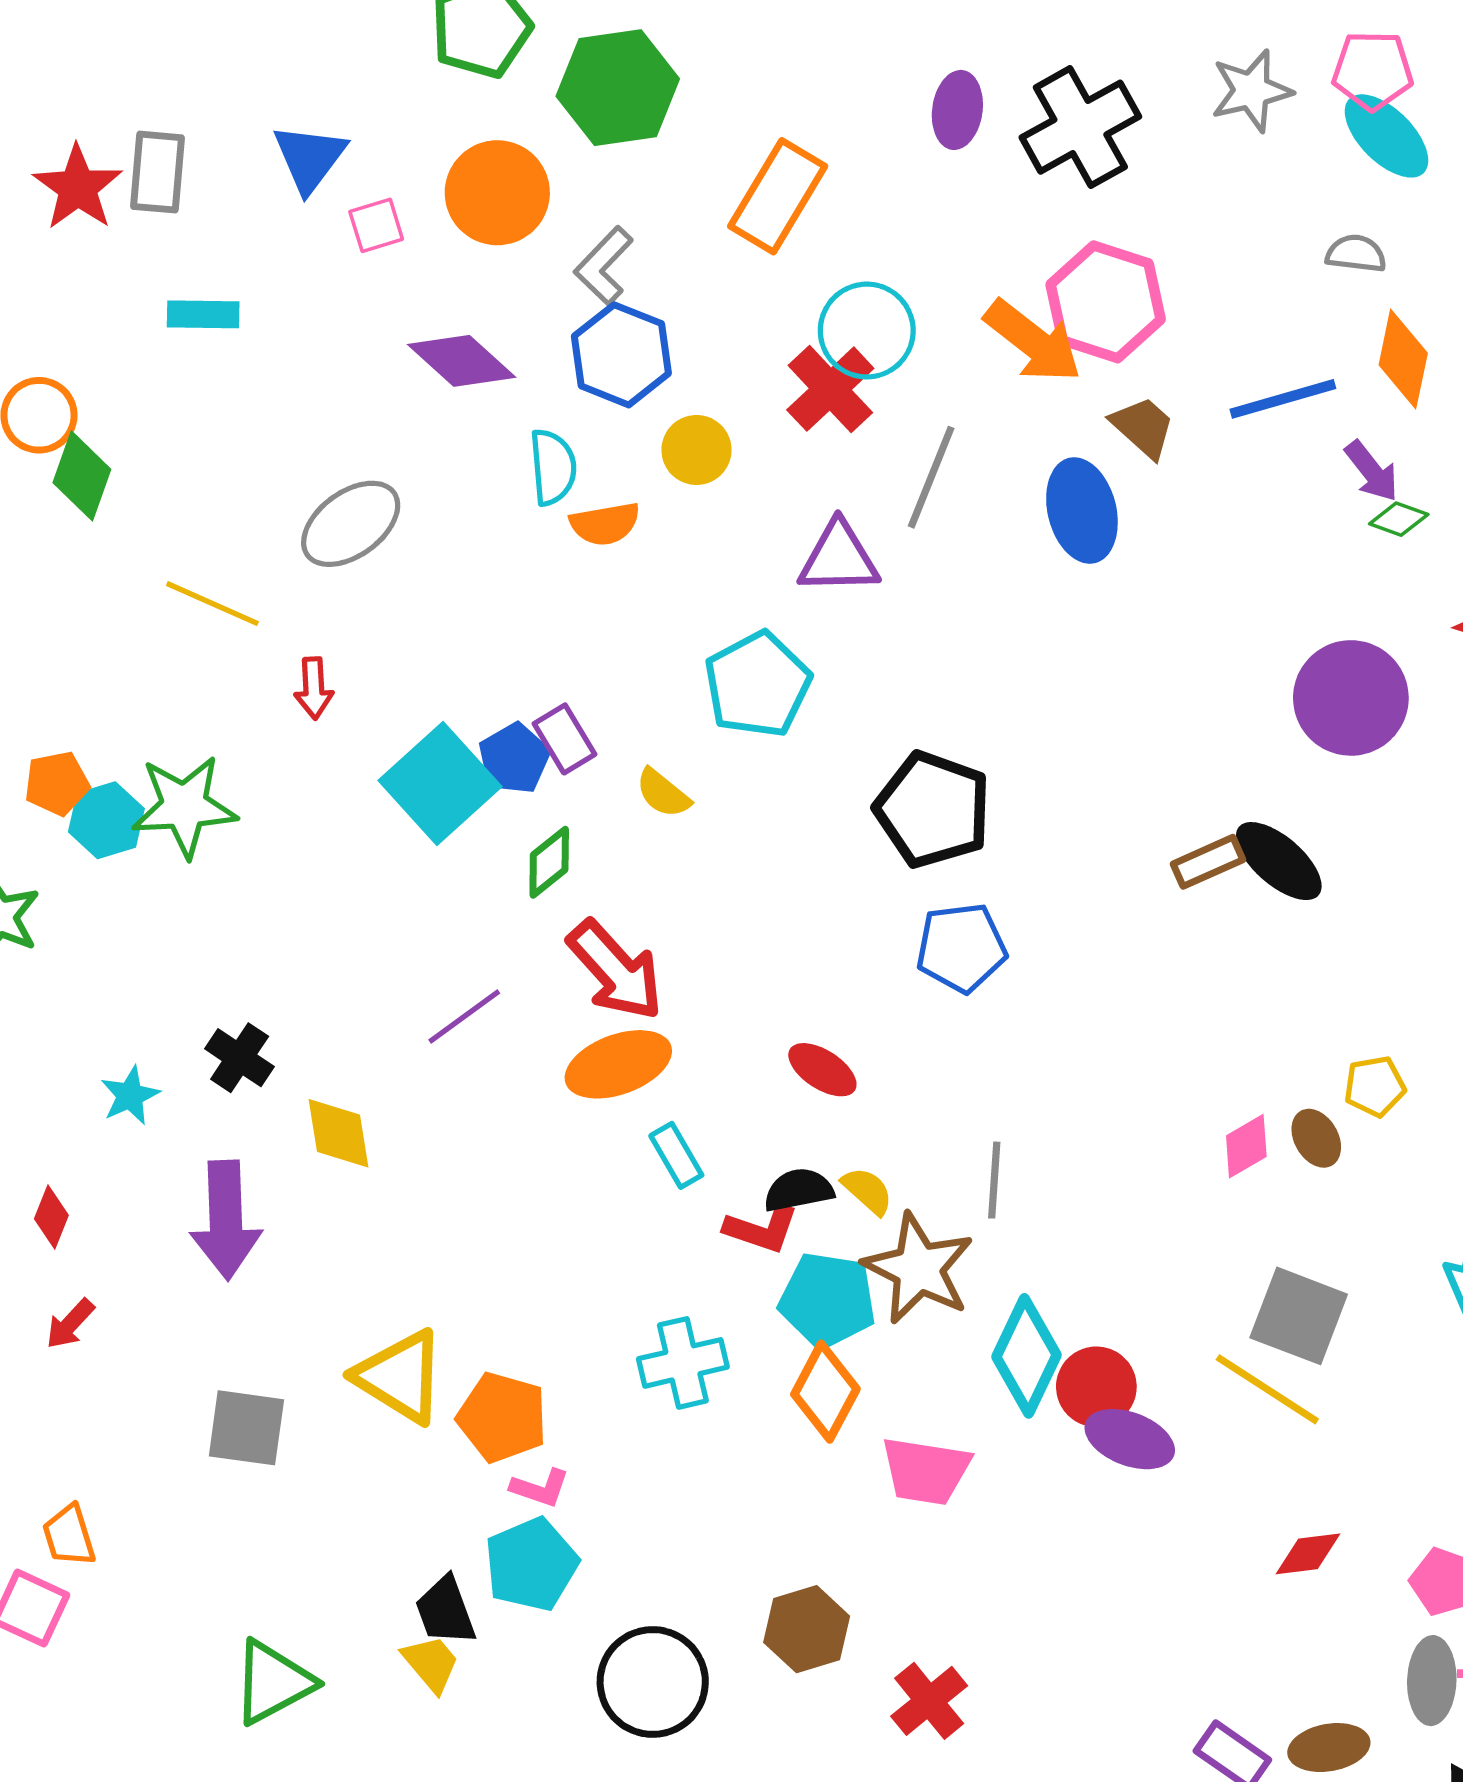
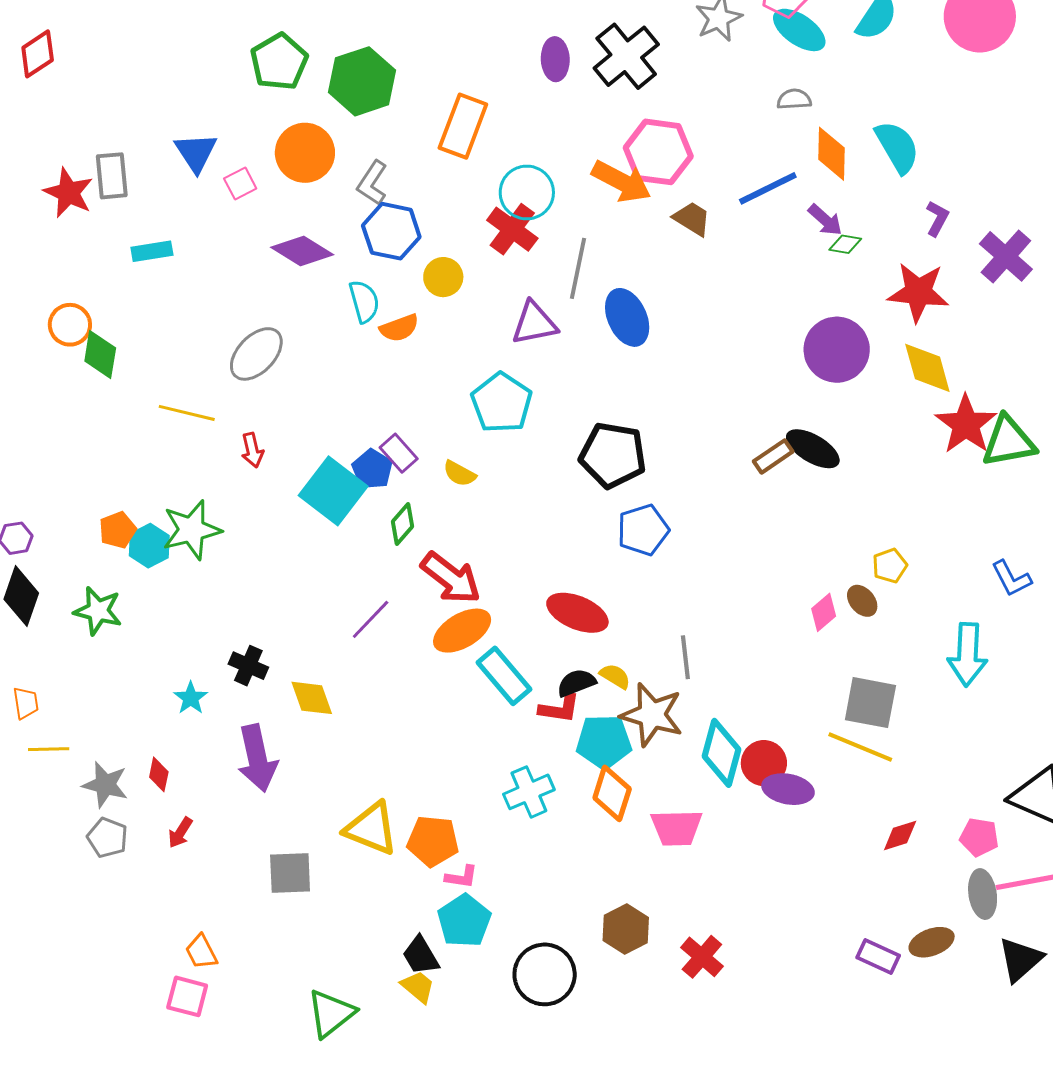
blue ellipse: (1082, 511) -> (627, 317), moved
red ellipse: (822, 1070) -> (577, 613), size x1.5
cyan rectangle: (676, 1155) -> (504, 676), size x1.6

